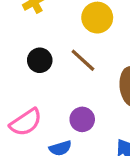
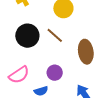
black circle: (40, 60) -> (27, 36), size x1.5

